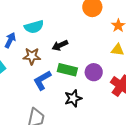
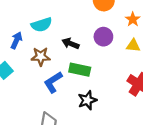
black arrow: (60, 45) -> (71, 44), turned 49
purple circle: (94, 72) -> (103, 37), moved

